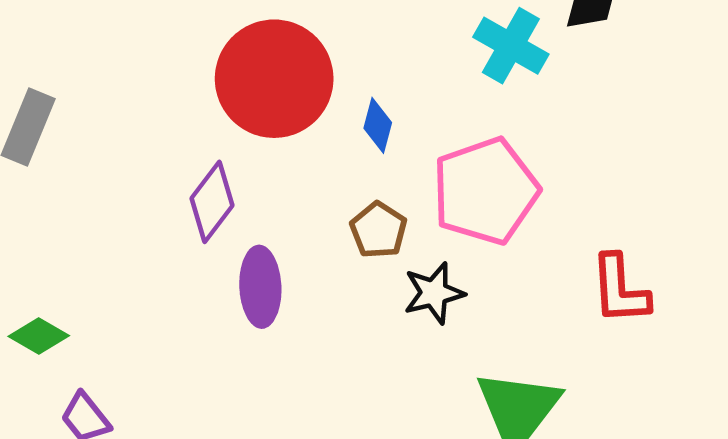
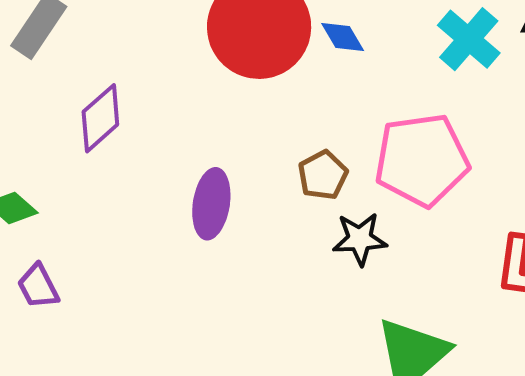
blue diamond: (378, 125) -> (343, 37), moved, turned -57
purple diamond: (212, 202) -> (100, 118), moved

